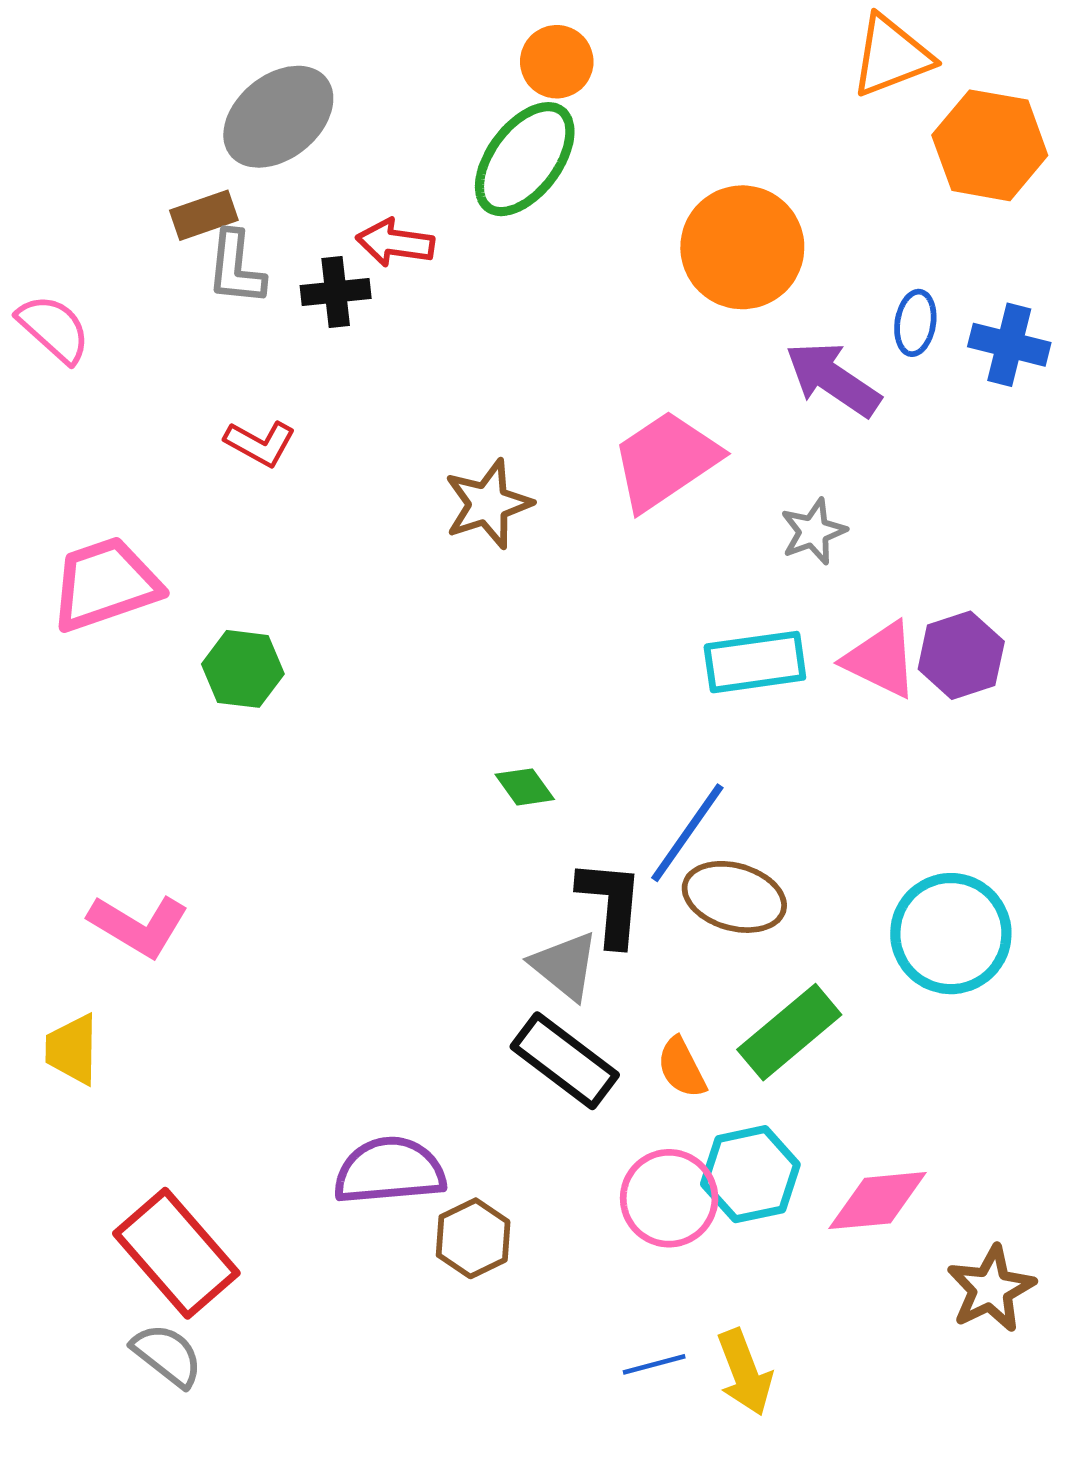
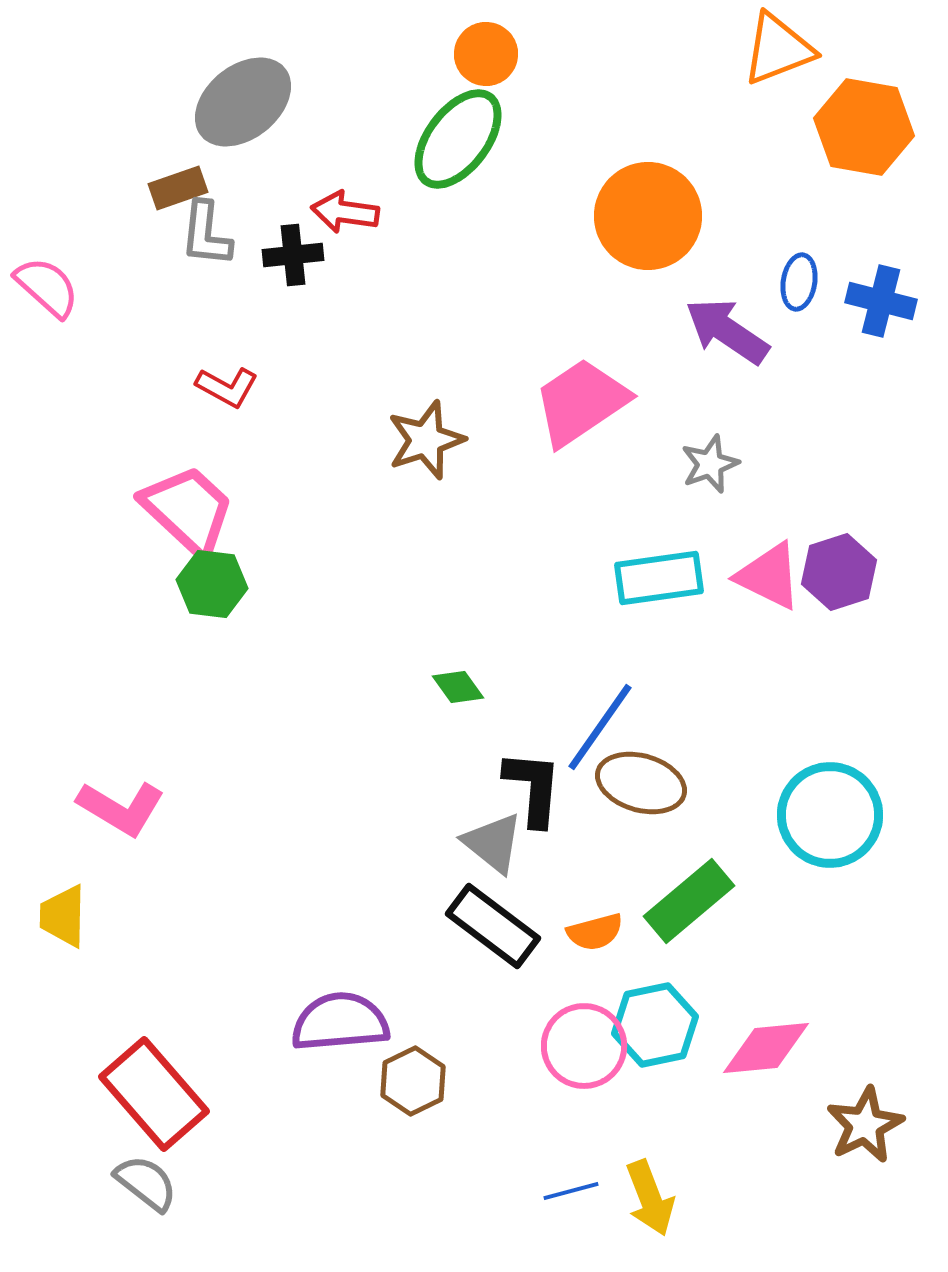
pink trapezoid: (105, 584) -> (188, 510), moved, turned 62
orange semicircle: (682, 1068) -> (595, 932), turned -78

